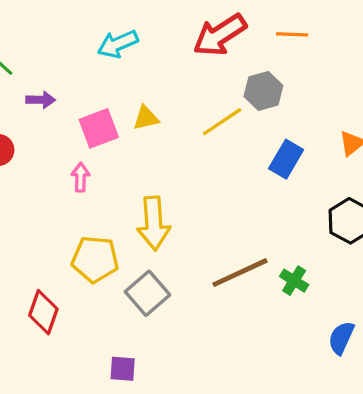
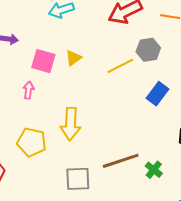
yellow triangle: (146, 118) -> (73, 58), turned -30
pink square: (99, 128) -> (43, 61), turned 30
gray square: (147, 293) -> (78, 179), moved, turned 32

